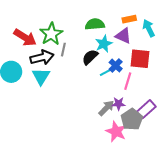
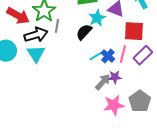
blue cross: (116, 65) -> (108, 56), moved
cyan line: (106, 72) -> (96, 56), moved
purple rectangle: (146, 109) -> (143, 55), moved
gray pentagon: (132, 119) -> (140, 101), moved
pink star: (116, 132) -> (114, 105), turned -30

